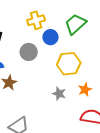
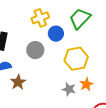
orange star: (85, 89) -> (86, 84), moved

